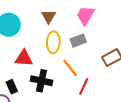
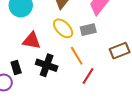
yellow ellipse: (53, 42) -> (63, 28), turned -55

